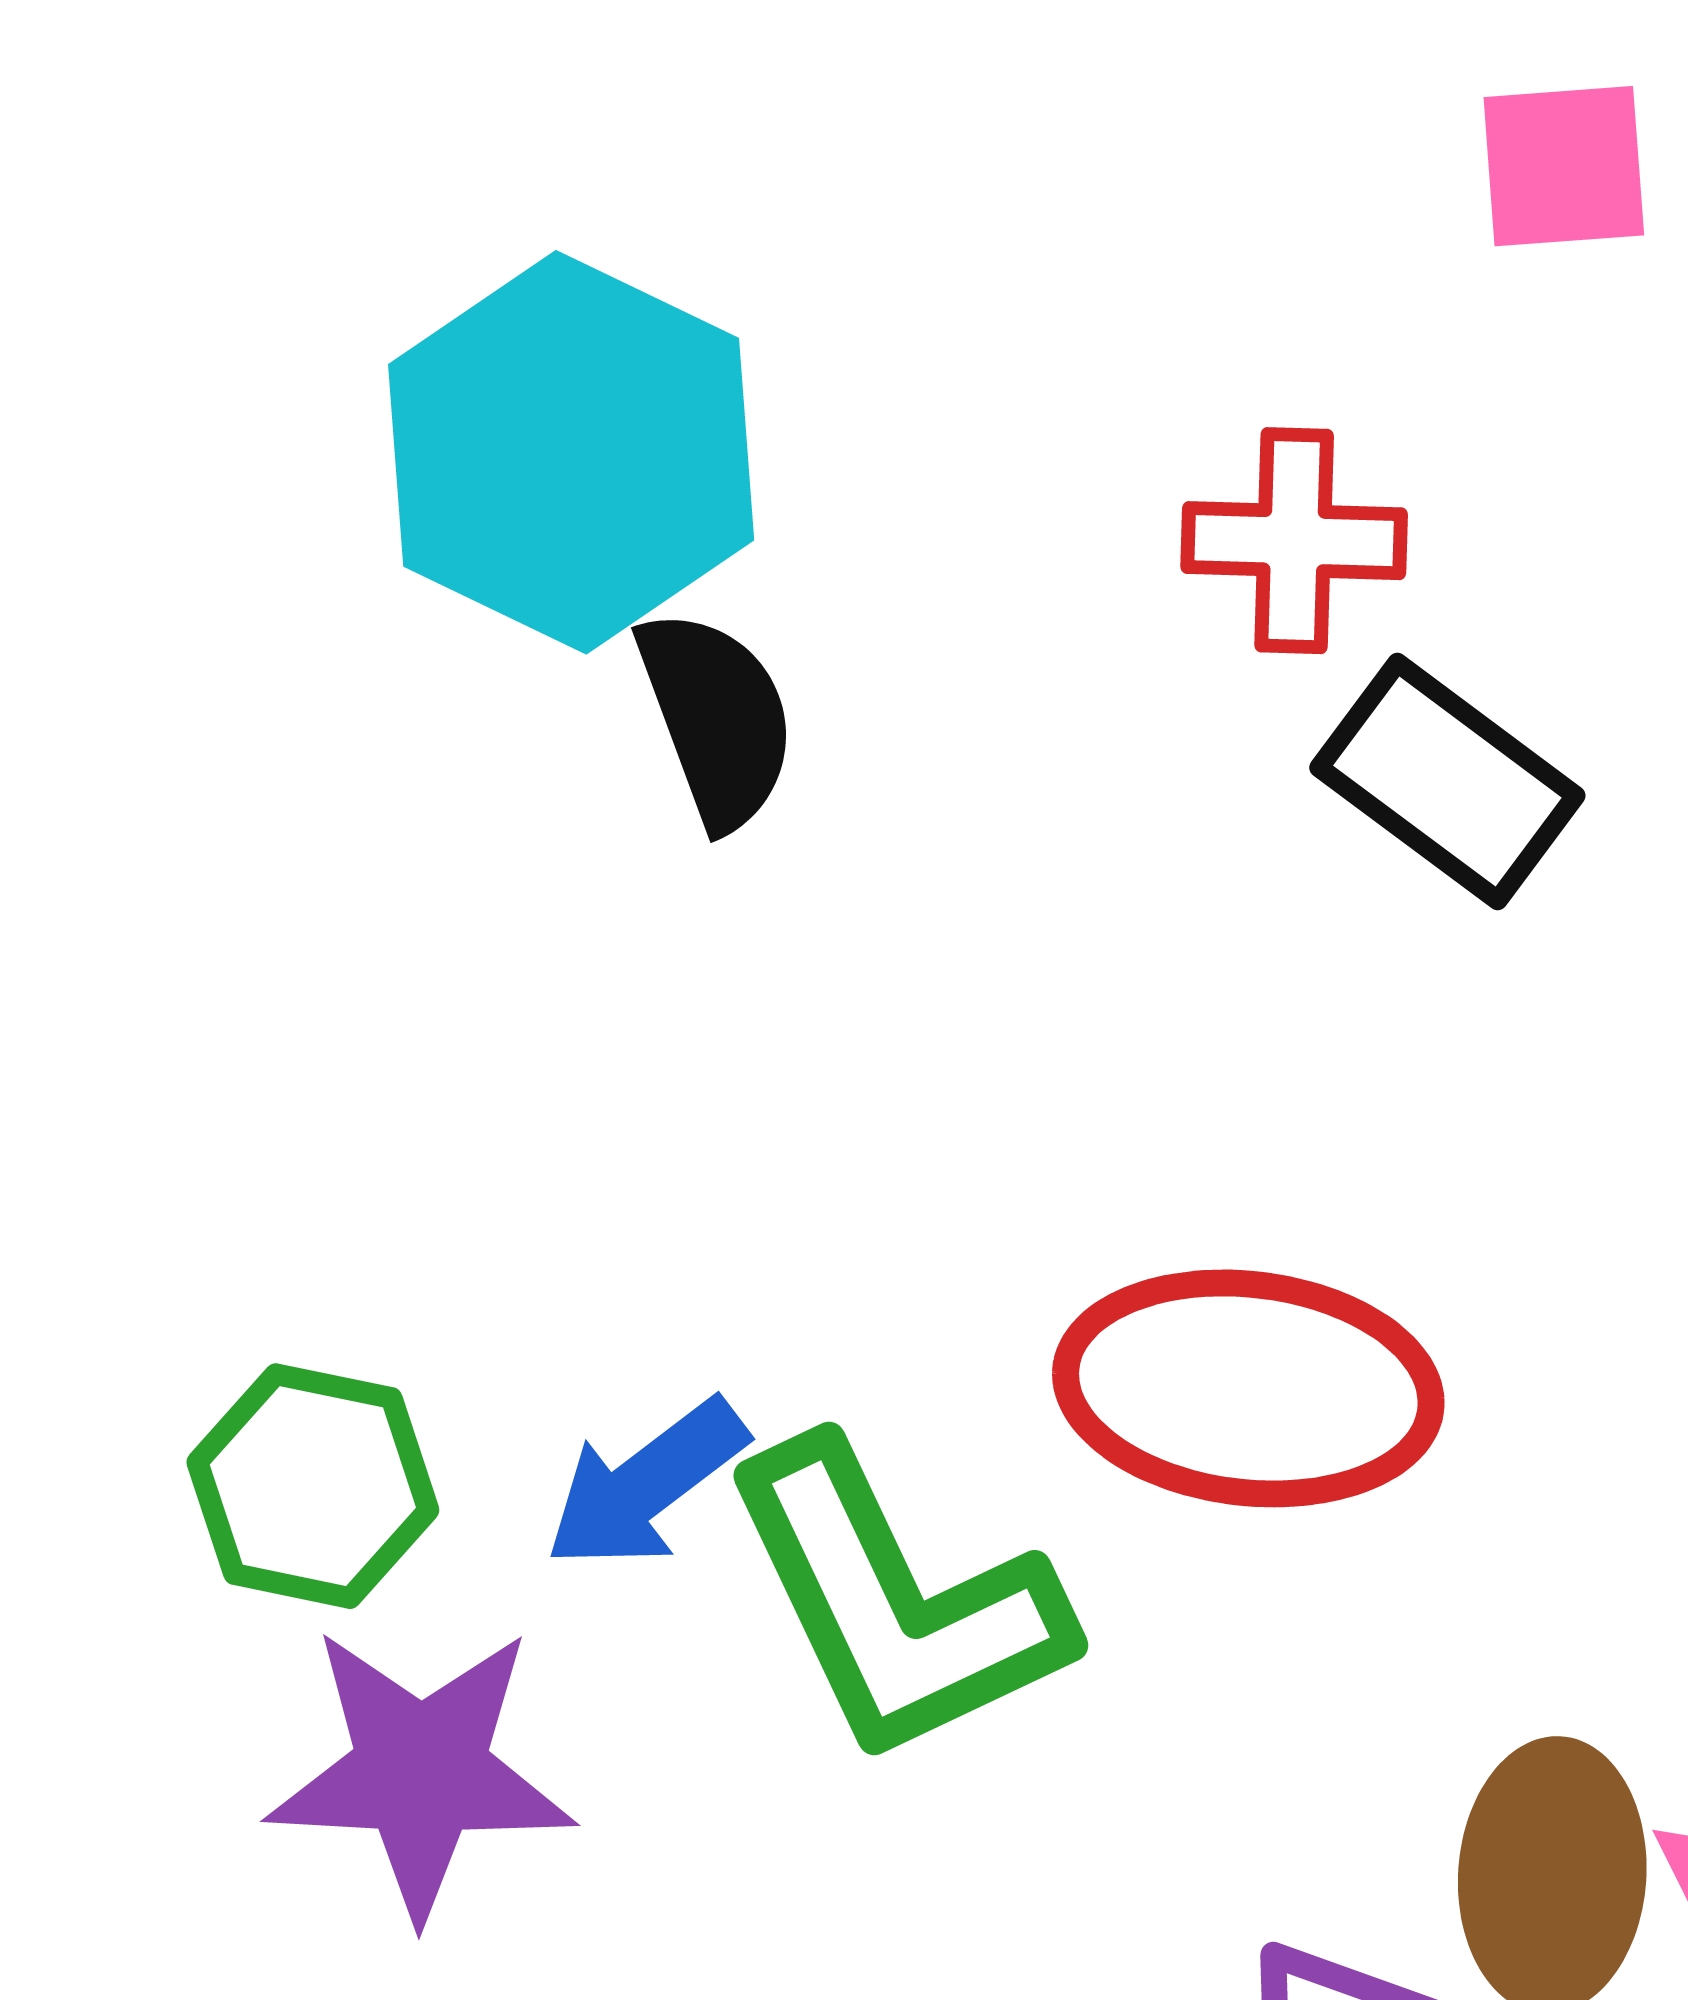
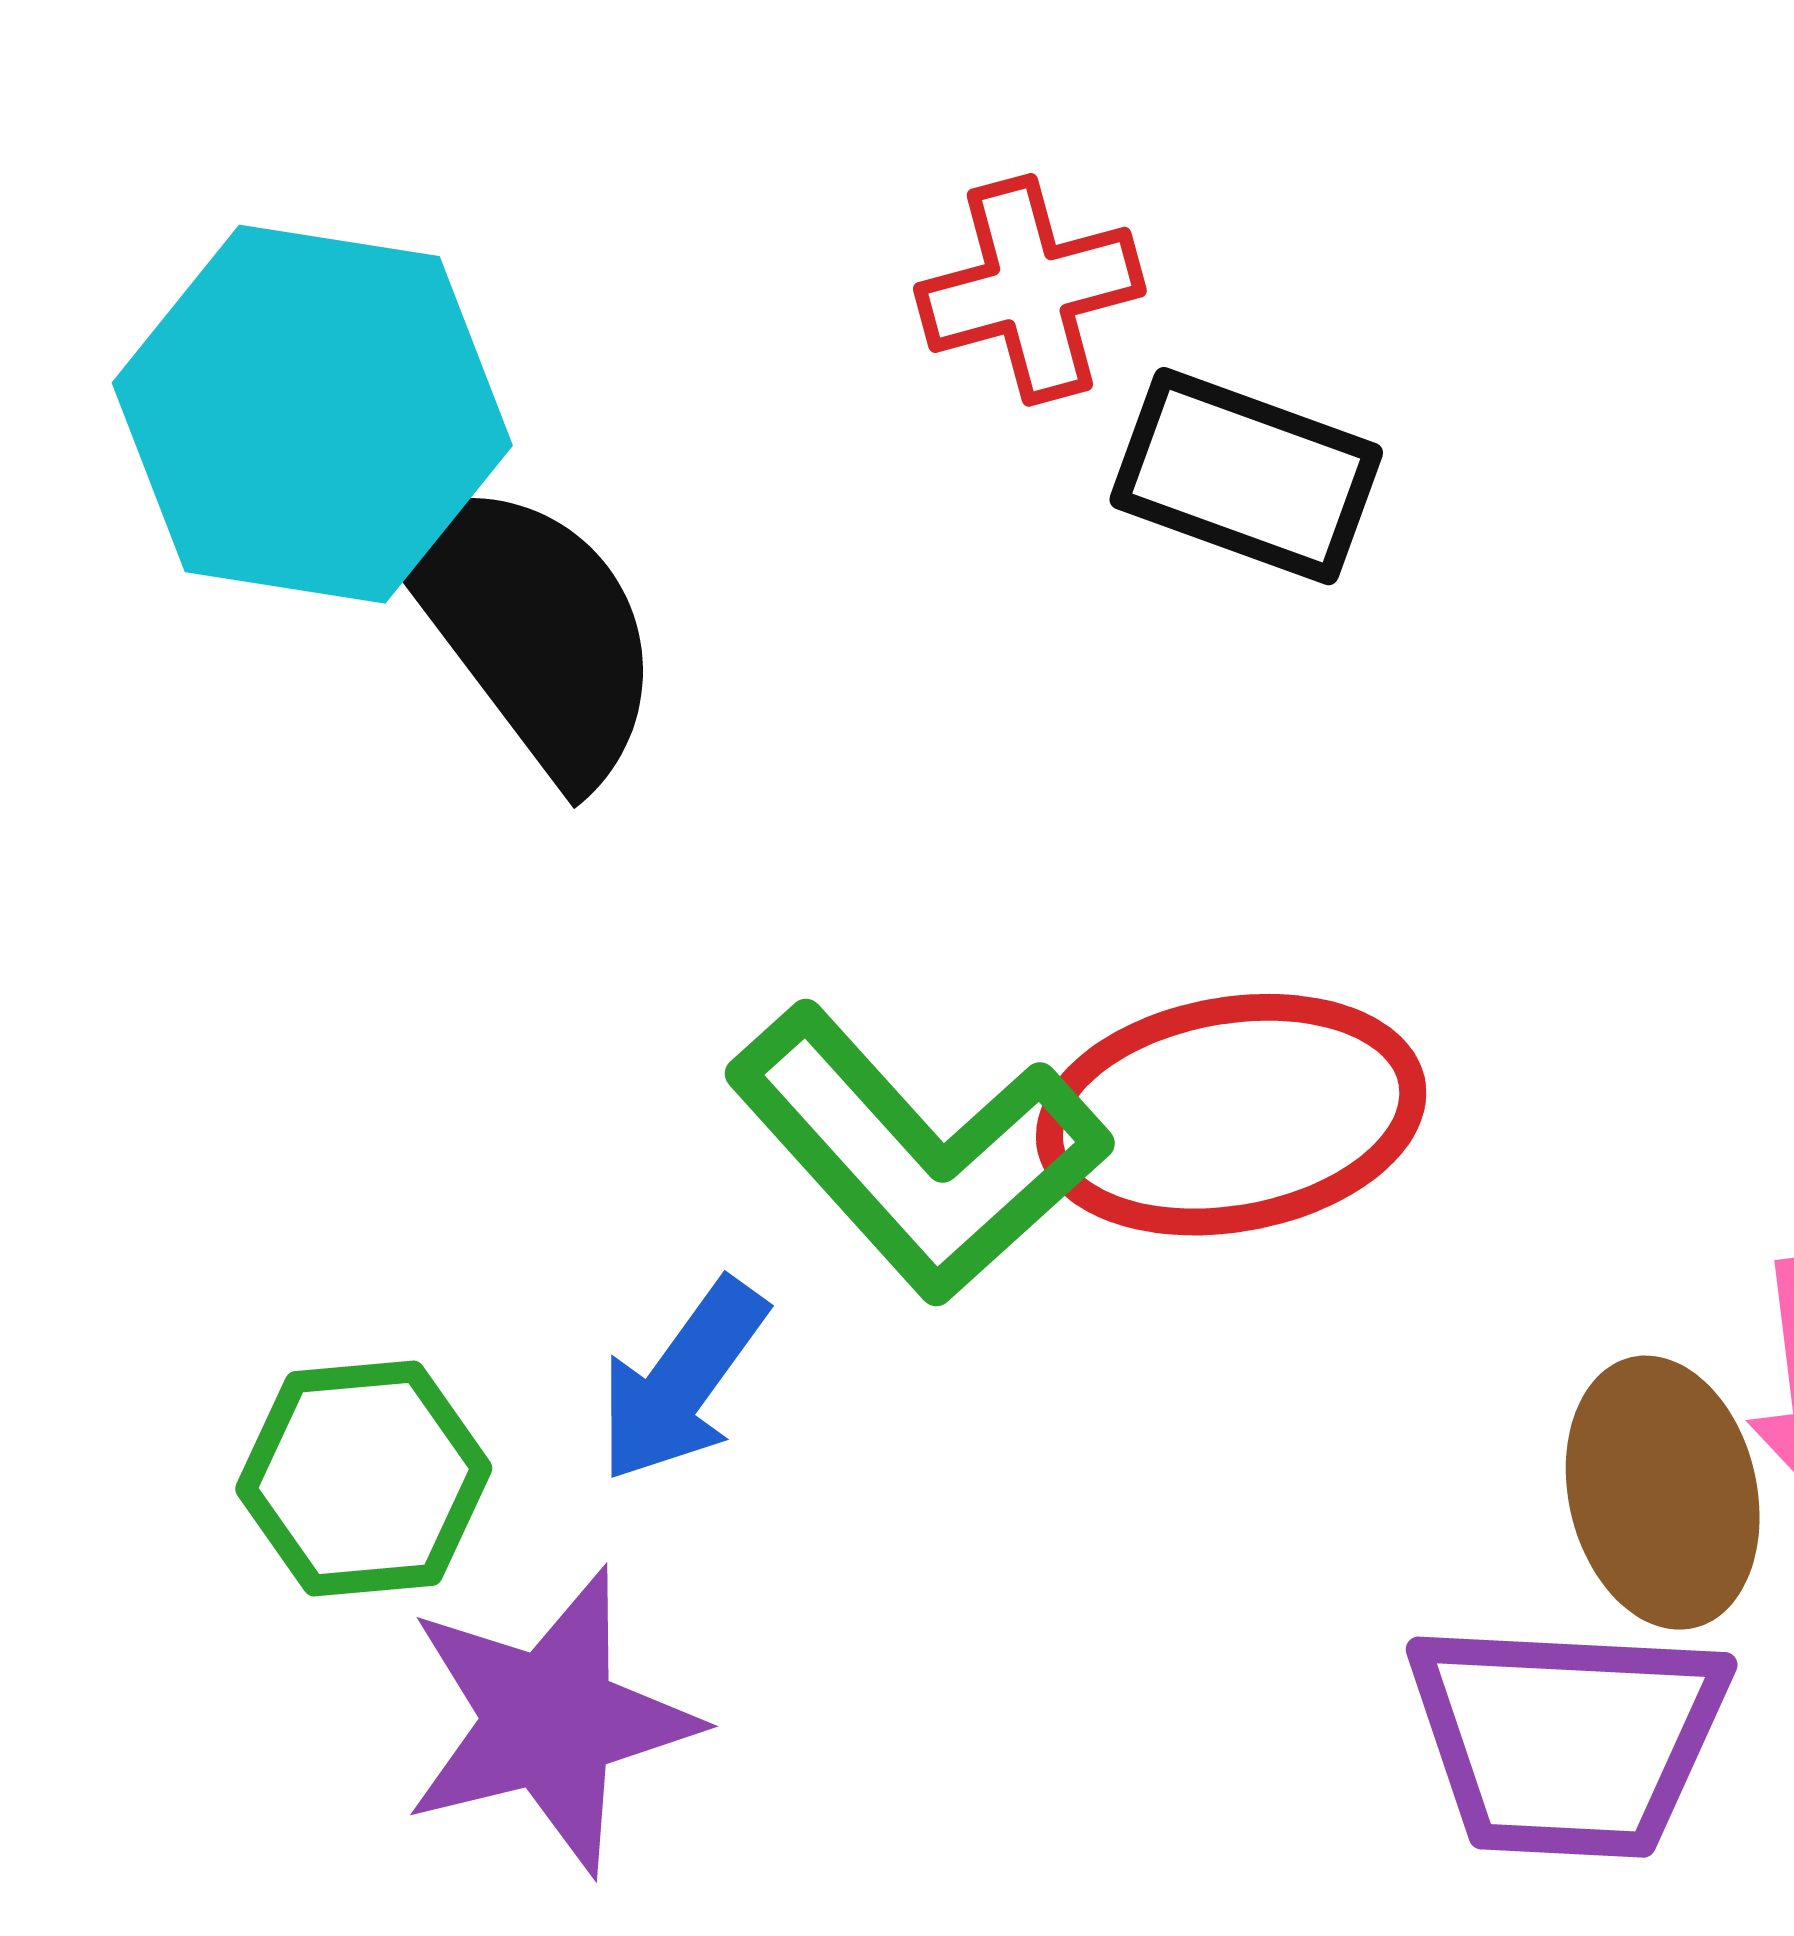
black semicircle: (717, 718) -> (528, 627), size x1.5
green L-shape: (896, 1603) -> (917, 1153), moved

